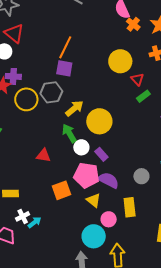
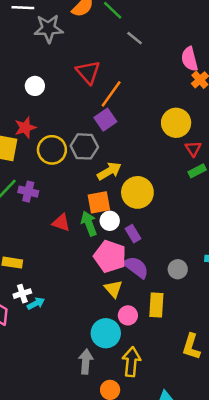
red triangle: (14, 33) -> (88, 72), moved
purple square: (64, 68) -> (105, 120), turned 36
purple cross: (13, 76) -> (28, 192), moved
green arrow: (69, 133) -> (89, 224), moved
orange square: (62, 190) -> (99, 202), moved

